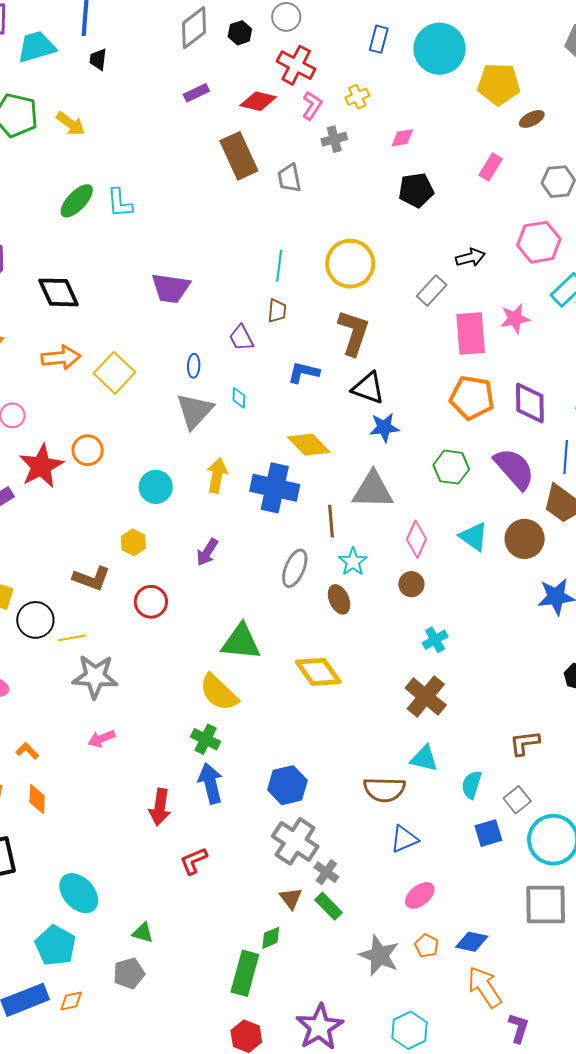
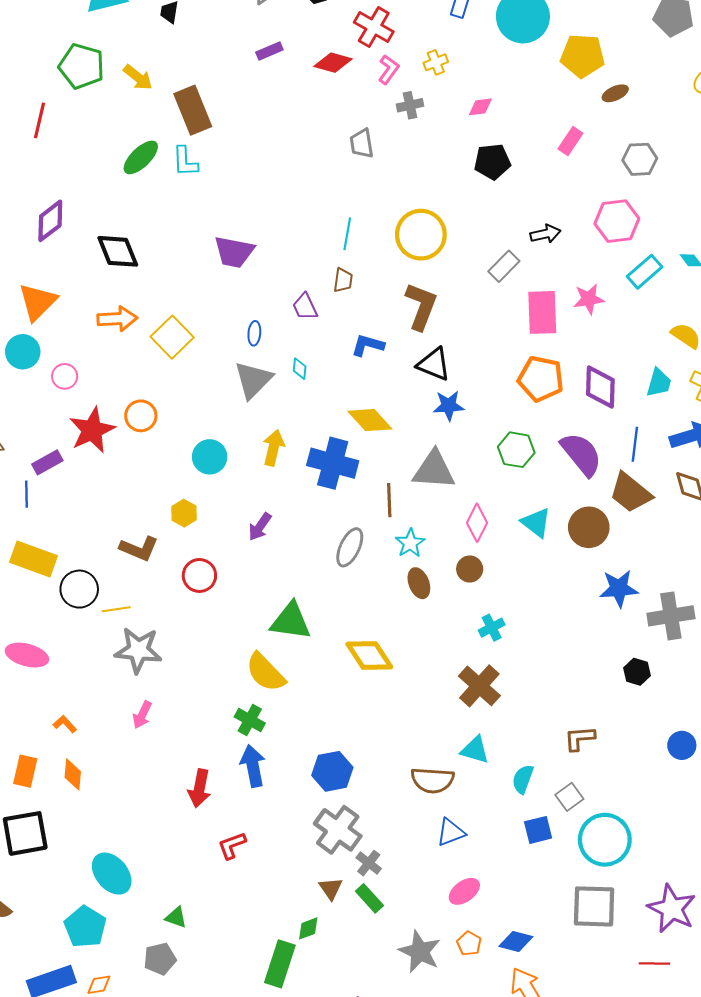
brown rectangle: (239, 156) -> (193, 110), moved
brown ellipse: (339, 599) -> (419, 583), moved
pink arrow: (102, 739) -> (142, 715), turned -44

